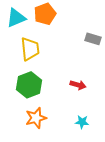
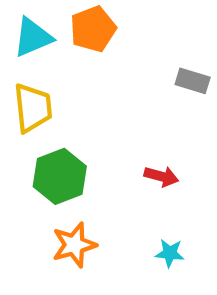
yellow trapezoid: (30, 49) -> (33, 108), moved

